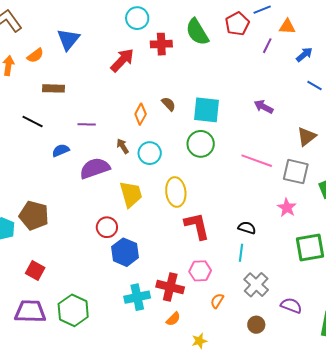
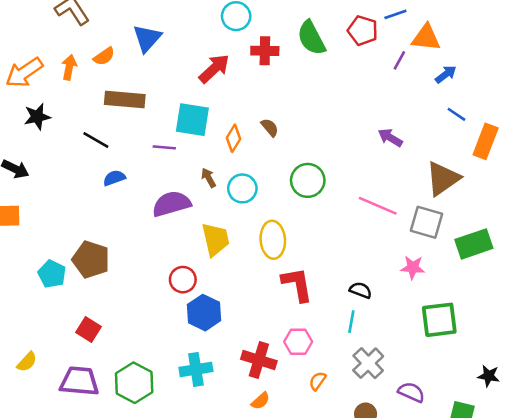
red pentagon: (237, 24) -> (363, 30), turned -30
orange triangle: (287, 27) -> (426, 38), size x1.4
brown rectangle: (53, 88) -> (125, 99), size x1.4
cyan square: (207, 110) -> (192, 120), moved
brown triangle: (307, 137) -> (443, 179), size x1.4
blue semicircle: (61, 150) -> (114, 178), moved
pink star: (287, 208) -> (413, 267), turned -30
cyan cross: (137, 297) -> (196, 369), moved

